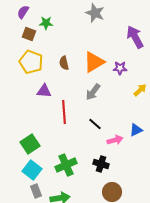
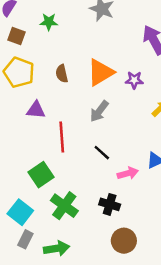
green star: (46, 23) -> (49, 22), moved
green square: (30, 144) -> (41, 175), moved
green cross: (66, 165) -> (64, 206), turned -30
gray rectangle: (36, 191) -> (25, 239), turned 48

